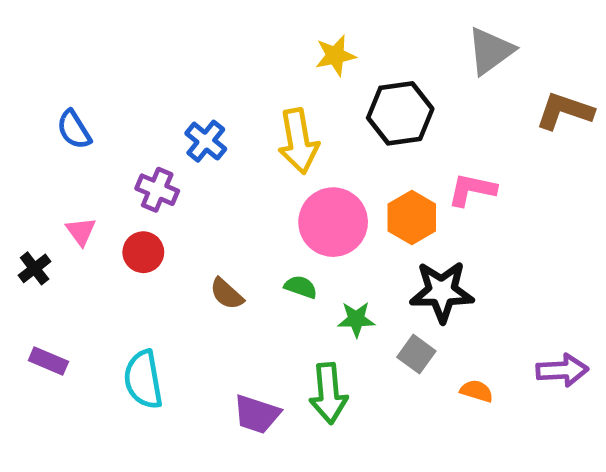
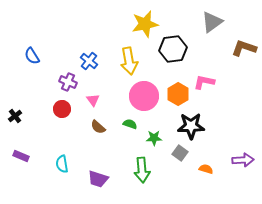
yellow star: (335, 55) -> (145, 24), size x1.5
pink triangle: (81, 231) -> (93, 100), moved
cyan semicircle: (143, 379) -> (62, 164), size x0.7
purple trapezoid: (257, 414) -> (98, 179), moved

